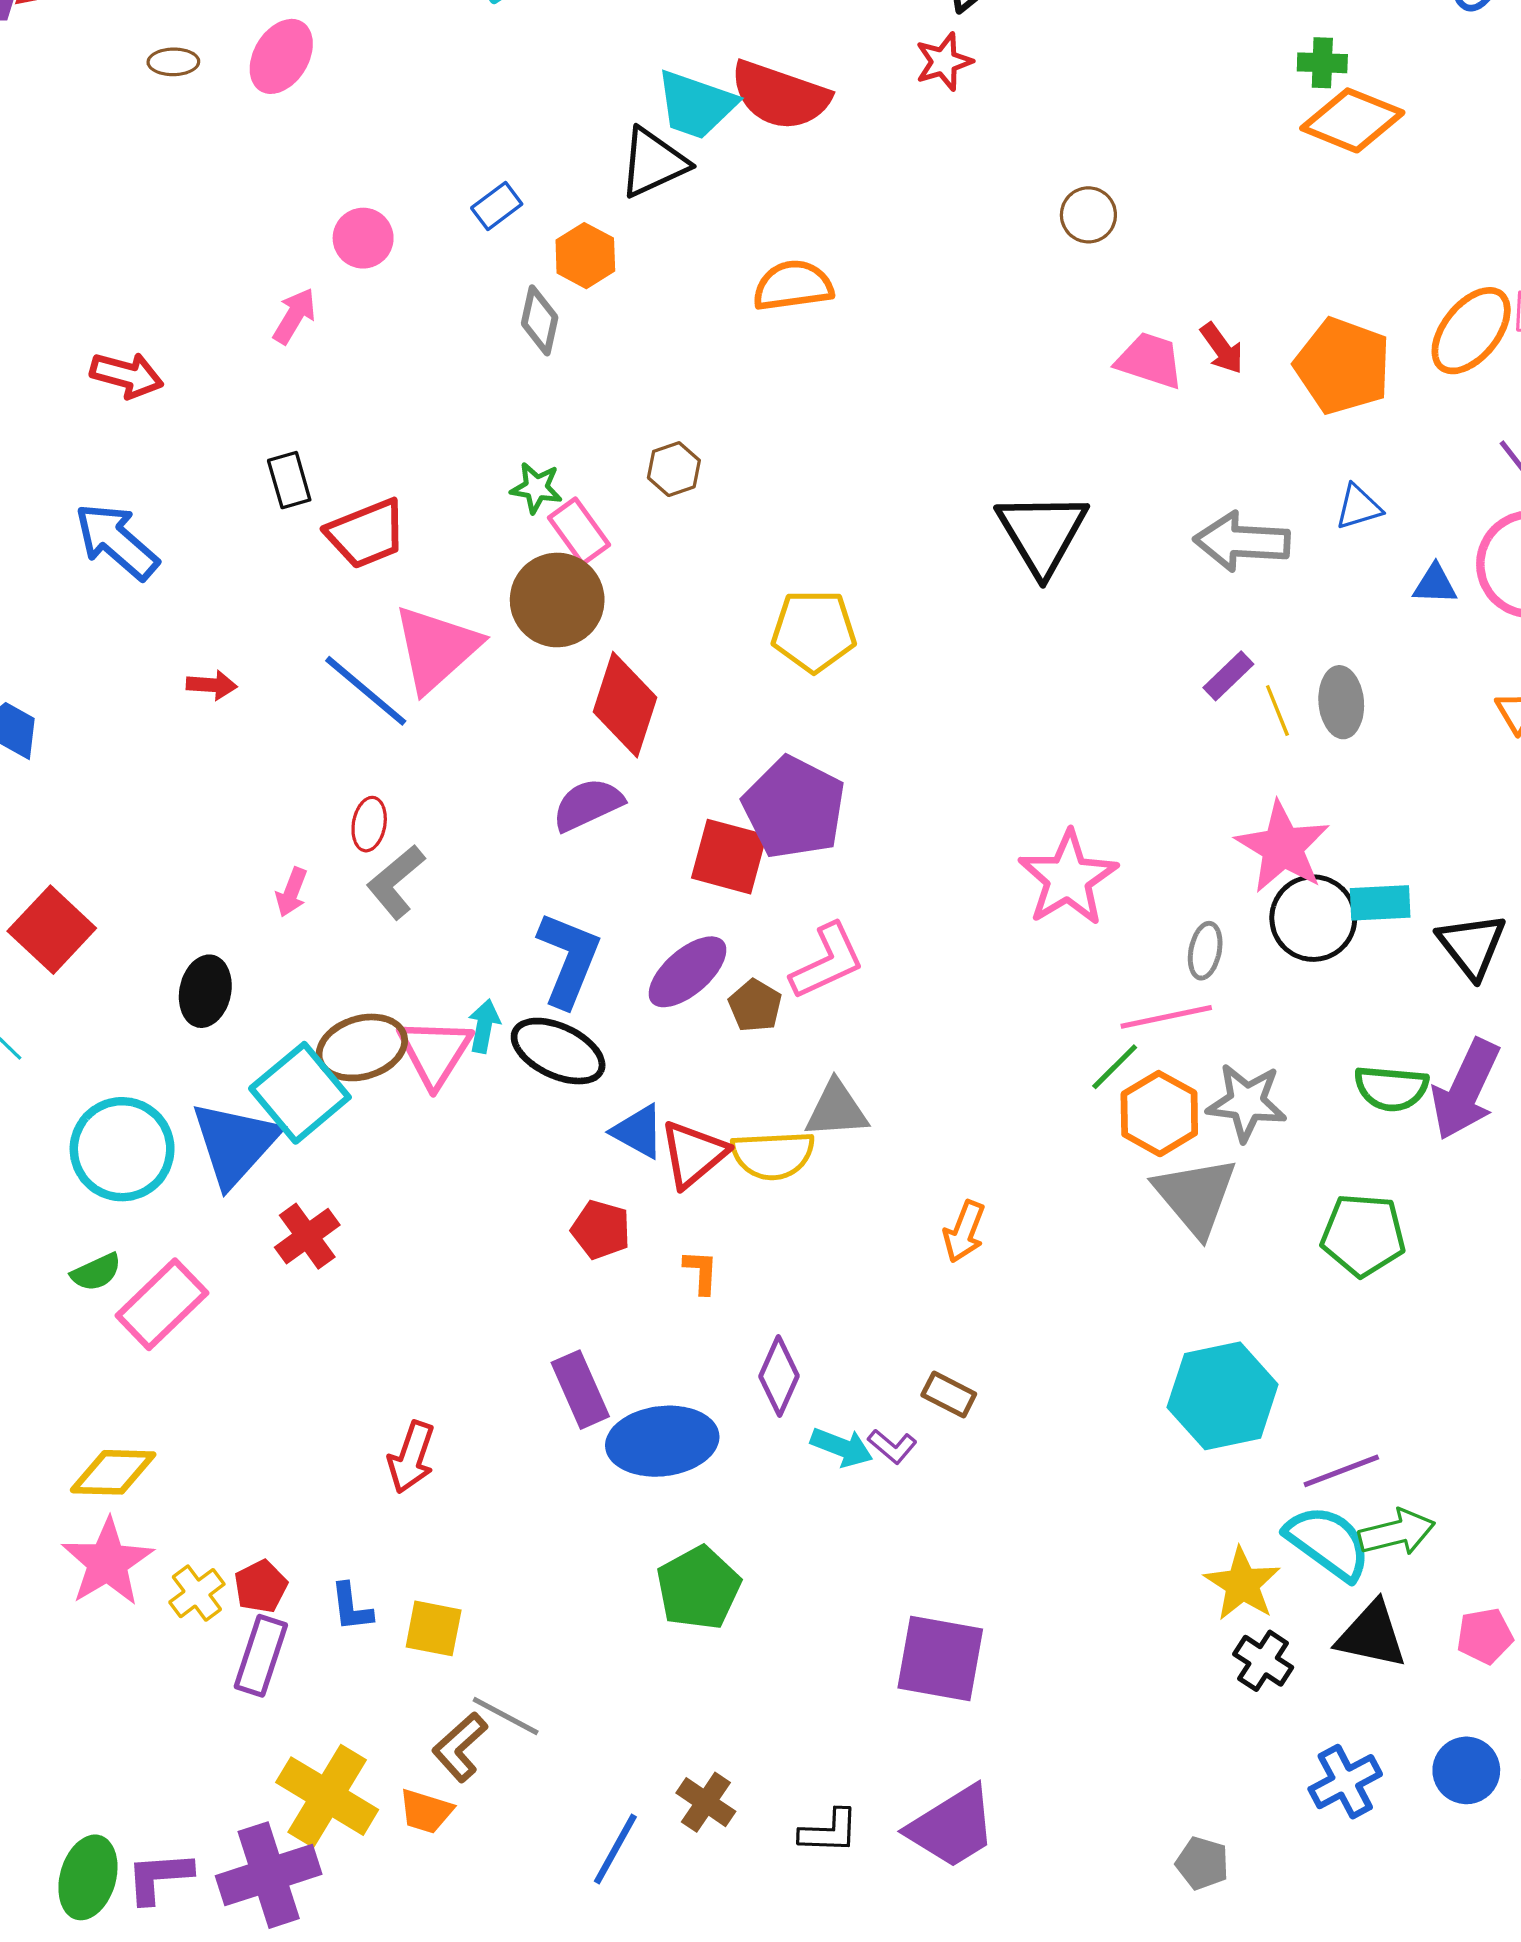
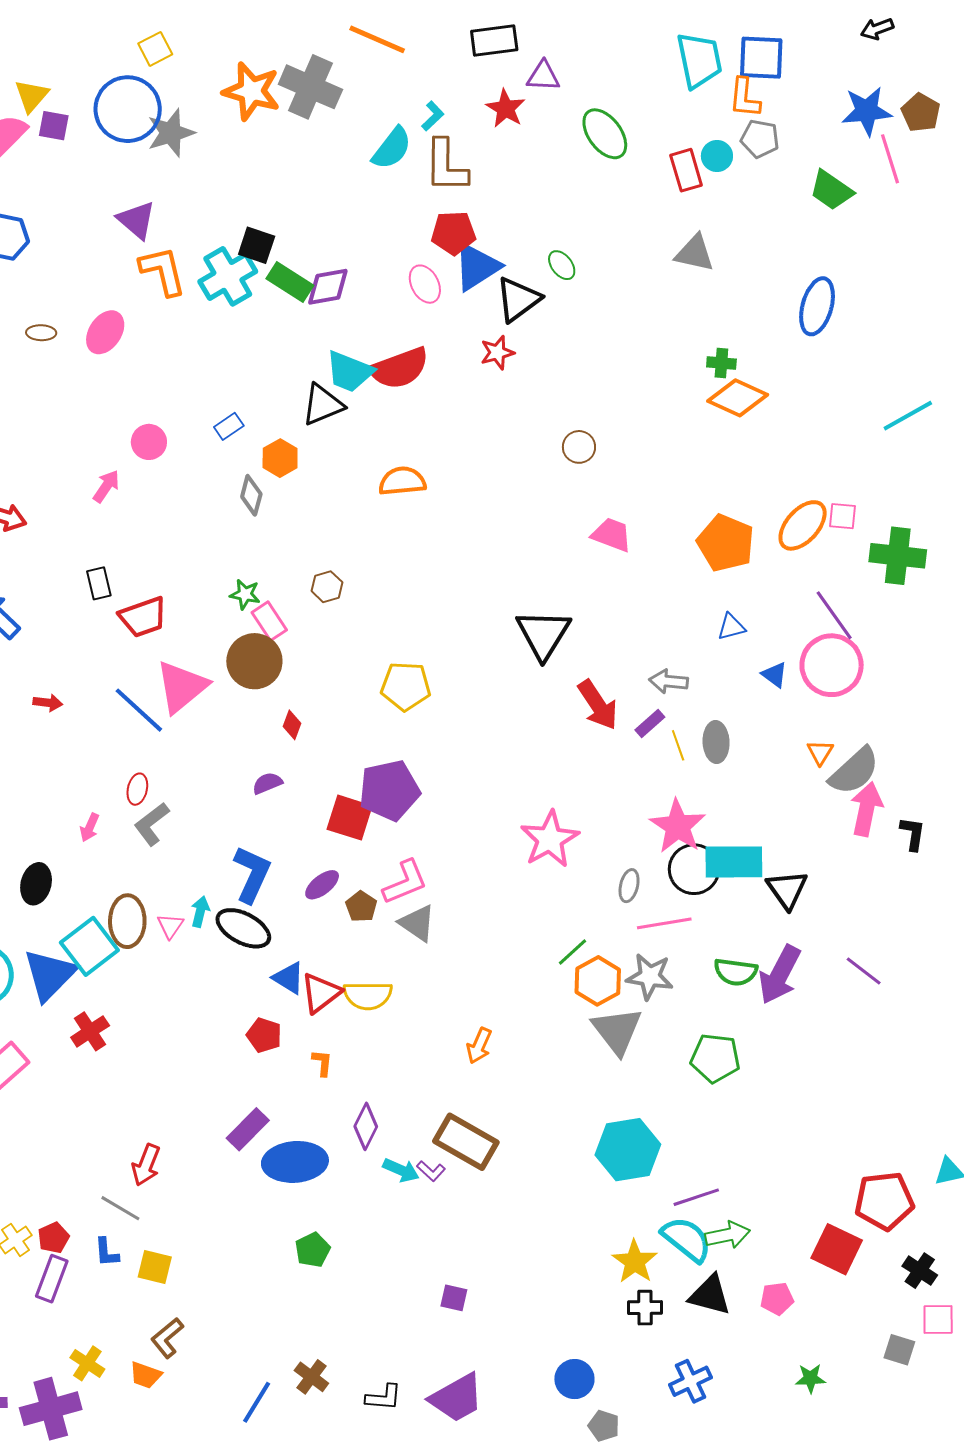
red semicircle: (780, 95) -> (399, 368), turned -42
red arrow: (1222, 348) -> (598, 705), moved, size x1.6
gray arrow: (1242, 542) -> (669, 681), moved, size x0.7
blue triangle: (1435, 584) -> (775, 675), turned 32
red diamond: (625, 705) -> (292, 725), size x0.5
purple semicircle: (588, 805) -> (267, 783), size x0.7
purple pentagon: (794, 808) -> (389, 790), turned 30
cyan rectangle: (1380, 903) -> (734, 862), size x1.6
purple ellipse: (688, 972) -> (322, 885), size x0.7
pink line: (1166, 1017) -> (664, 923), moved
brown ellipse: (362, 1047) -> (127, 921), turned -75
pink triangle: (435, 1052) -> (170, 926), size x0.6
gray triangle: (836, 1110) -> (417, 923), moved, turned 36
purple rectangle: (580, 1390) -> (248, 1129), turned 66
brown rectangle: (949, 1395) -> (466, 1142), size x2.0
green pentagon: (698, 1588) -> (313, 1250), size x0.7
purple square: (940, 1659) -> (454, 1298), size x0.5
black cross: (1263, 1661) -> (645, 1308), turned -36
gray line: (506, 1716) -> (120, 1208), moved
blue circle: (1466, 1770) -> (574, 1379), moved
yellow cross: (327, 1796) -> (87, 1363), size x0.6

